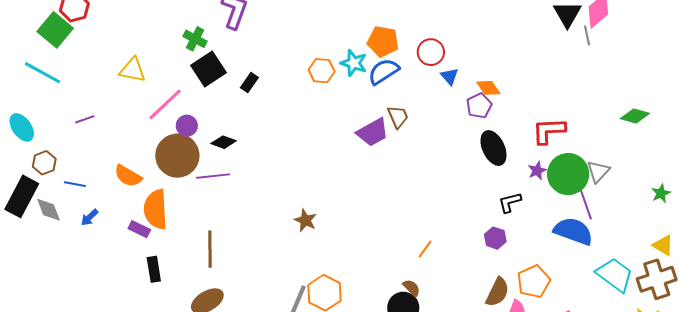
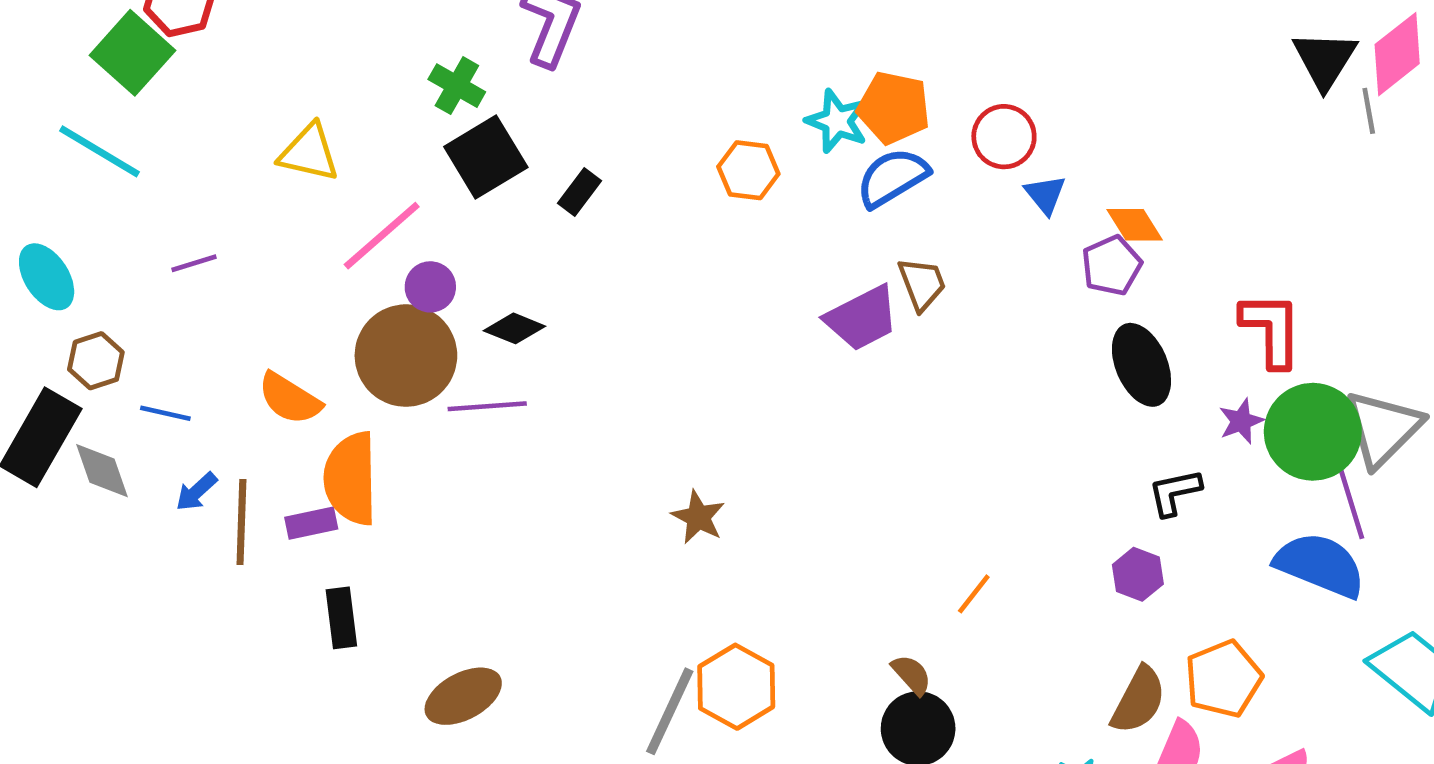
cyan star: (354, 63) -> (837, 121), moved
red L-shape: (549, 131) -> (1271, 330), turned 90
gray triangle: (598, 171) -> (1383, 428), size x1.5
purple rectangle: (139, 229) -> (311, 523), turned -40
brown line: (210, 249) -> (241, 522), moved
brown semicircle: (412, 288) -> (912, 675), moved

